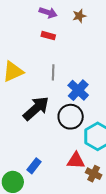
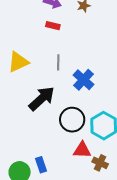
black circle: (71, 117) -> (72, 120), moved
blue rectangle: (34, 166) -> (41, 165), moved, turned -56

